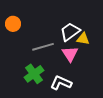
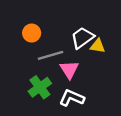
orange circle: (13, 24) -> (32, 33), moved
pink triangle: (70, 54) -> (69, 70), moved

